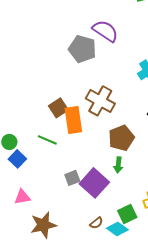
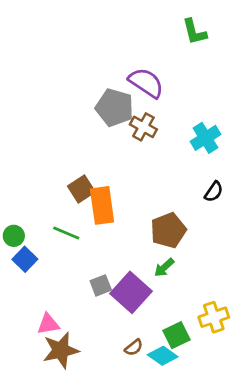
brown cross: (100, 101) -> (143, 127), moved, size x0.7
green arrow: (118, 165) -> (164, 268), turned 42
pink triangle: (22, 197) -> (48, 324), moved

